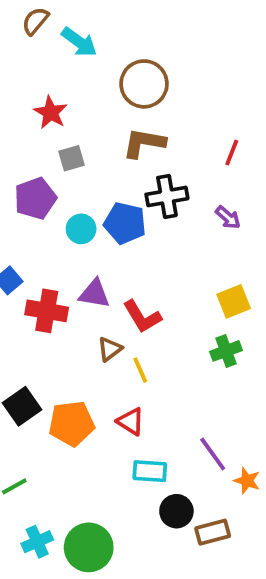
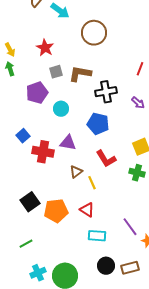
brown L-shape: (144, 143) -> (80, 74), moved
blue pentagon: (125, 223) -> (98, 124), moved
red L-shape: (142, 317) -> (106, 159), moved
green cross: (226, 351) -> (137, 173), turned 35
black circle: (176, 511) -> (106, 266), moved

